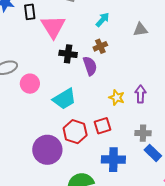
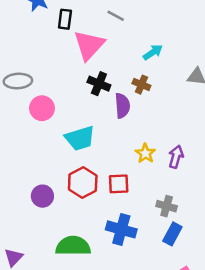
brown cross: (100, 46) -> (141, 85), turned 32
purple circle: (47, 150) -> (42, 196), size x0.6
blue rectangle: (153, 153) -> (172, 234), turned 60

